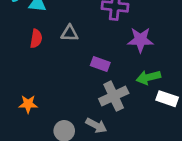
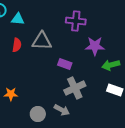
gray triangle: (70, 33) -> (42, 41), size x1.5
green arrow: (148, 77) -> (111, 65), moved

